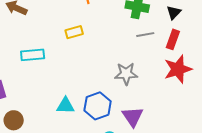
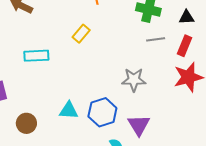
black triangle: (174, 12) -> (187, 17), turned 42
yellow rectangle: (74, 32) -> (81, 34), turned -36
brown circle: (14, 120) -> (26, 123), moved

